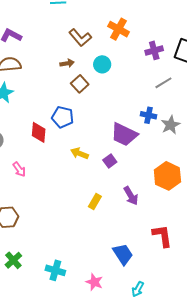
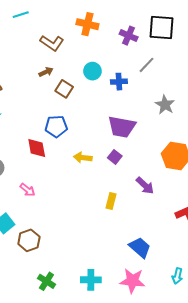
purple cross: (154, 50) -> (129, 36), turned -36
cyan circle: (102, 64) -> (92, 71), moved
blue cross: (148, 115) -> (119, 82), moved
blue trapezoid: (123, 254) -> (140, 247), moved
pink star: (94, 282) -> (132, 281), size x1.4

